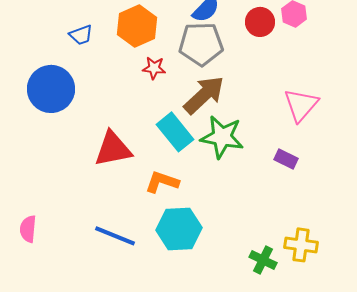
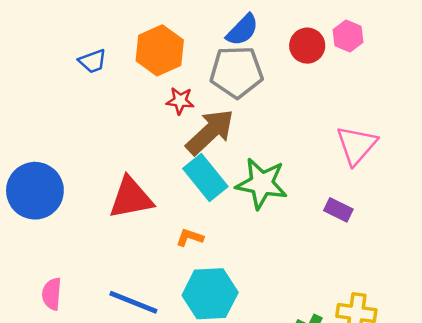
blue circle: (51, 89) -> (35, 191), moved
brown arrow: (204, 95) -> (210, 132), moved
orange L-shape: (162, 182) -> (190, 237), size x0.7
pink semicircle: (28, 229) -> (52, 294), moved

